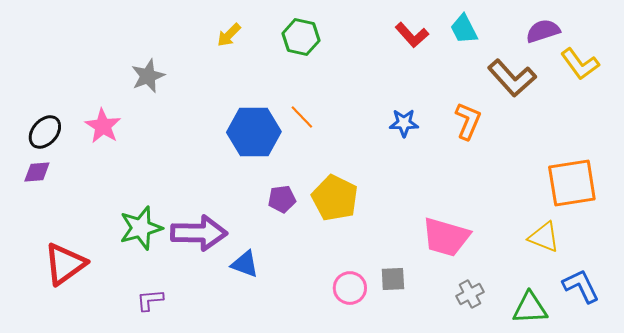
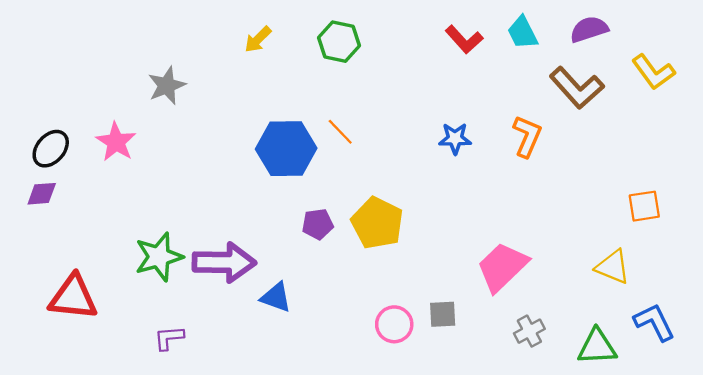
purple semicircle: (543, 31) -> (589, 29), moved
orange square: (572, 183) -> (644, 206), size x0.6
pink trapezoid: (446, 237) -> (502, 267), turned 120
red triangle: (65, 264) -> (73, 297), turned 42

